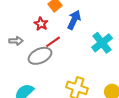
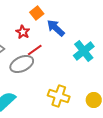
blue arrow: (74, 20) -> (56, 28), turned -72

